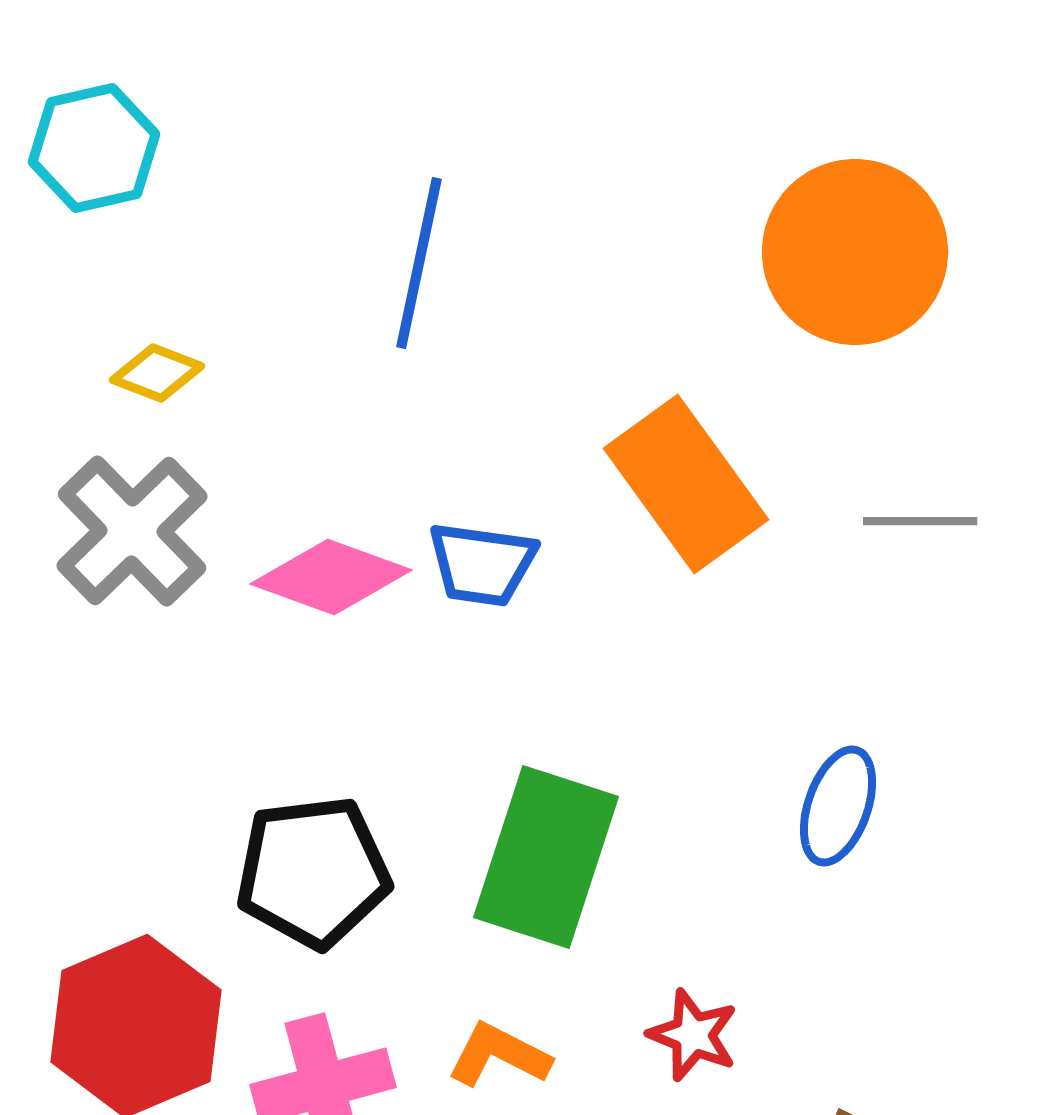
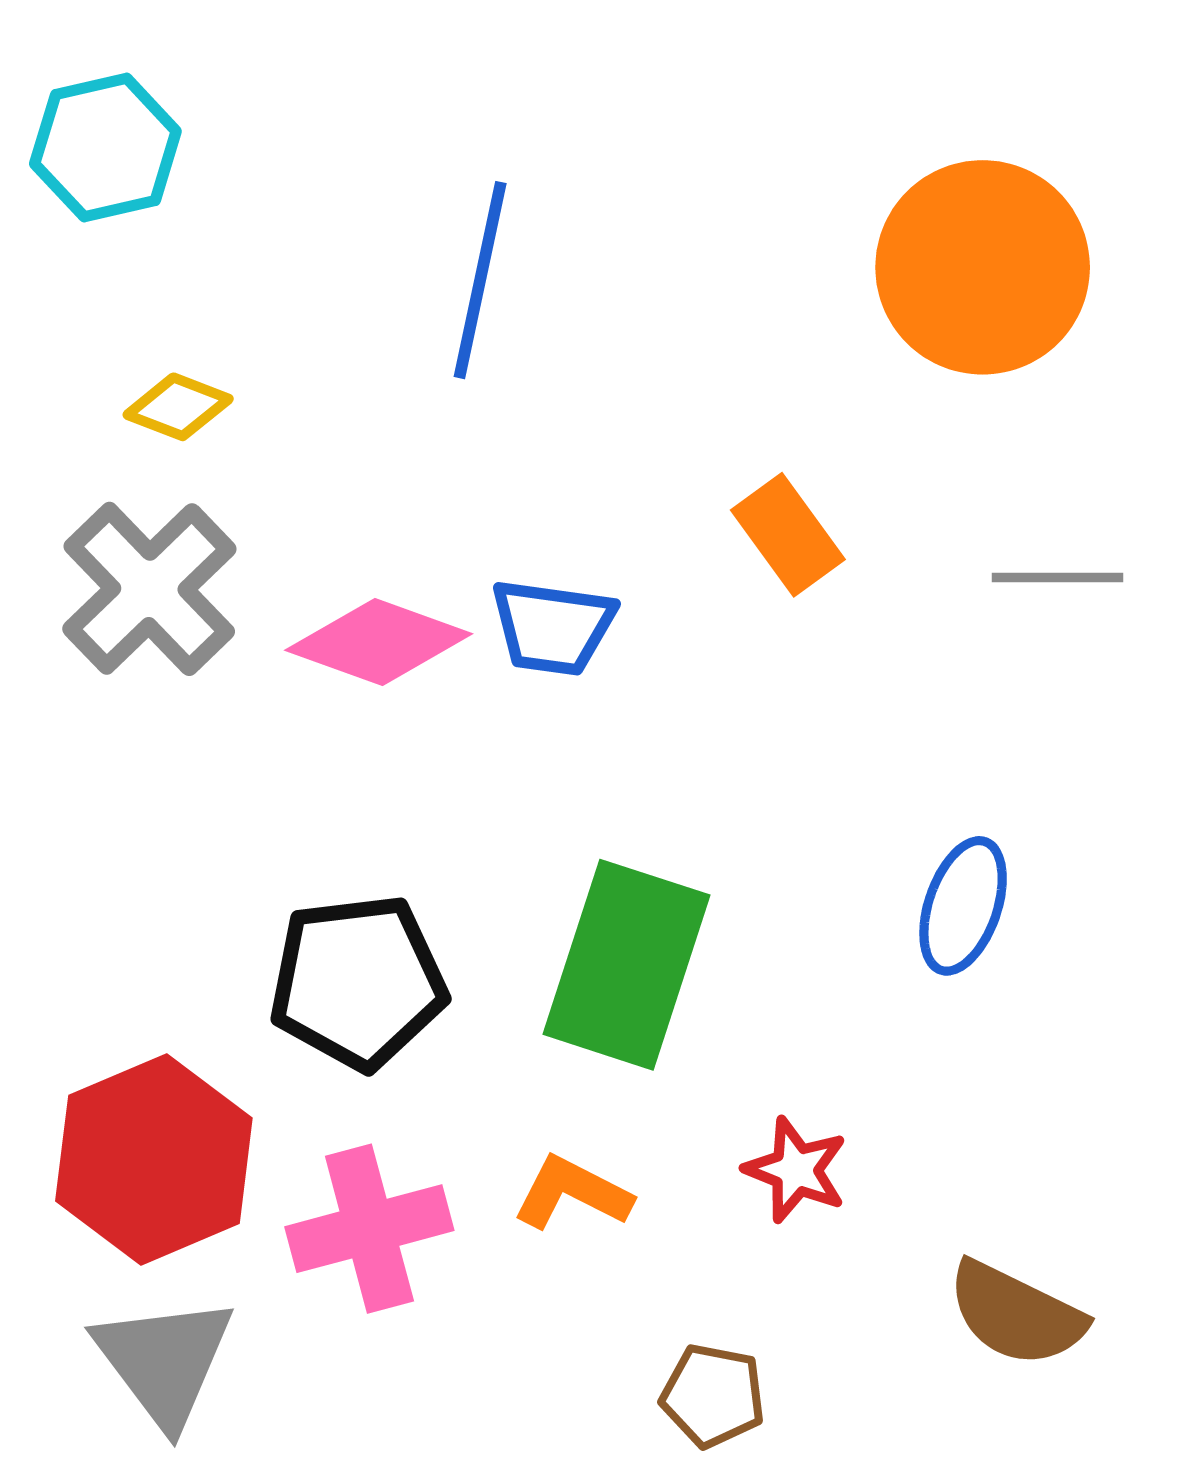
orange rectangle: (686, 484) -> (788, 535), size x0.6

